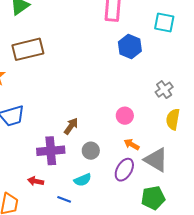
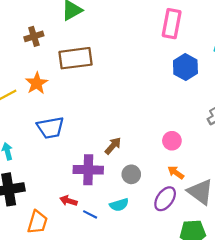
blue line: (64, 199) -> (90, 214), moved

